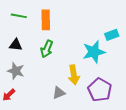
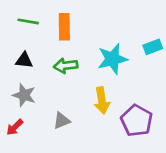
green arrow: (47, 49) -> (66, 66), turned 60
cyan star: (94, 52) -> (113, 59), moved
gray triangle: (59, 93) -> (62, 121), moved

